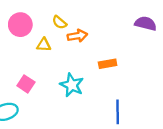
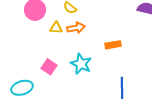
orange arrow: (77, 36) -> (76, 28), moved
pink square: (26, 84) -> (49, 67), moved

